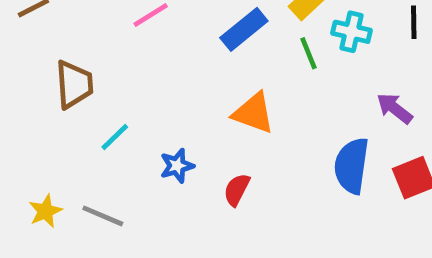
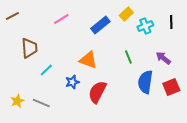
cyan cross: (352, 32) -> (145, 26), turned -35
green line: (309, 53) -> (128, 57), moved
orange triangle: (253, 113) -> (88, 60), moved
red semicircle: (237, 190) -> (97, 92), size x1.6

